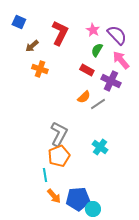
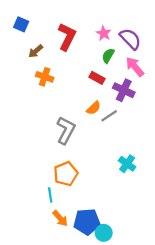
gray L-shape: (59, 134) -> (66, 130), moved
cyan cross: (100, 147) -> (127, 164), moved

